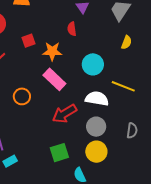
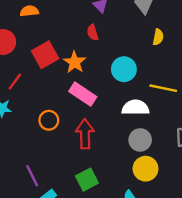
red square: (28, 41) -> (45, 55), size x1.6
orange star: (52, 51) -> (75, 62), turned -30
red arrow: (64, 114) -> (85, 134), moved, turned 130
green square: (59, 153) -> (87, 180), moved

